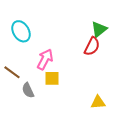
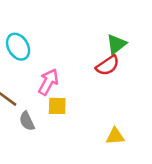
red semicircle: (92, 46) -> (108, 66), turned 30

